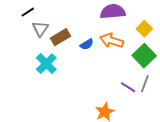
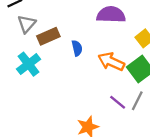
orange arrow: (112, 41) -> (111, 62), moved
blue semicircle: (87, 44) -> (77, 48), turned -80

